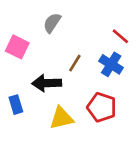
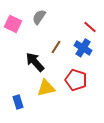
pink square: (17, 47) -> (13, 24), moved
black arrow: (47, 83) -> (35, 62), turned 50
blue rectangle: (16, 105) -> (18, 102), moved

